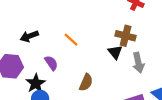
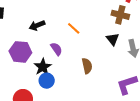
brown cross: (126, 36) -> (120, 15), moved
brown semicircle: (86, 82) -> (87, 66), turned -35

